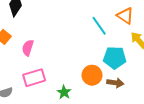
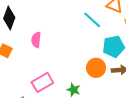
pink semicircle: (28, 48) -> (36, 40), moved

